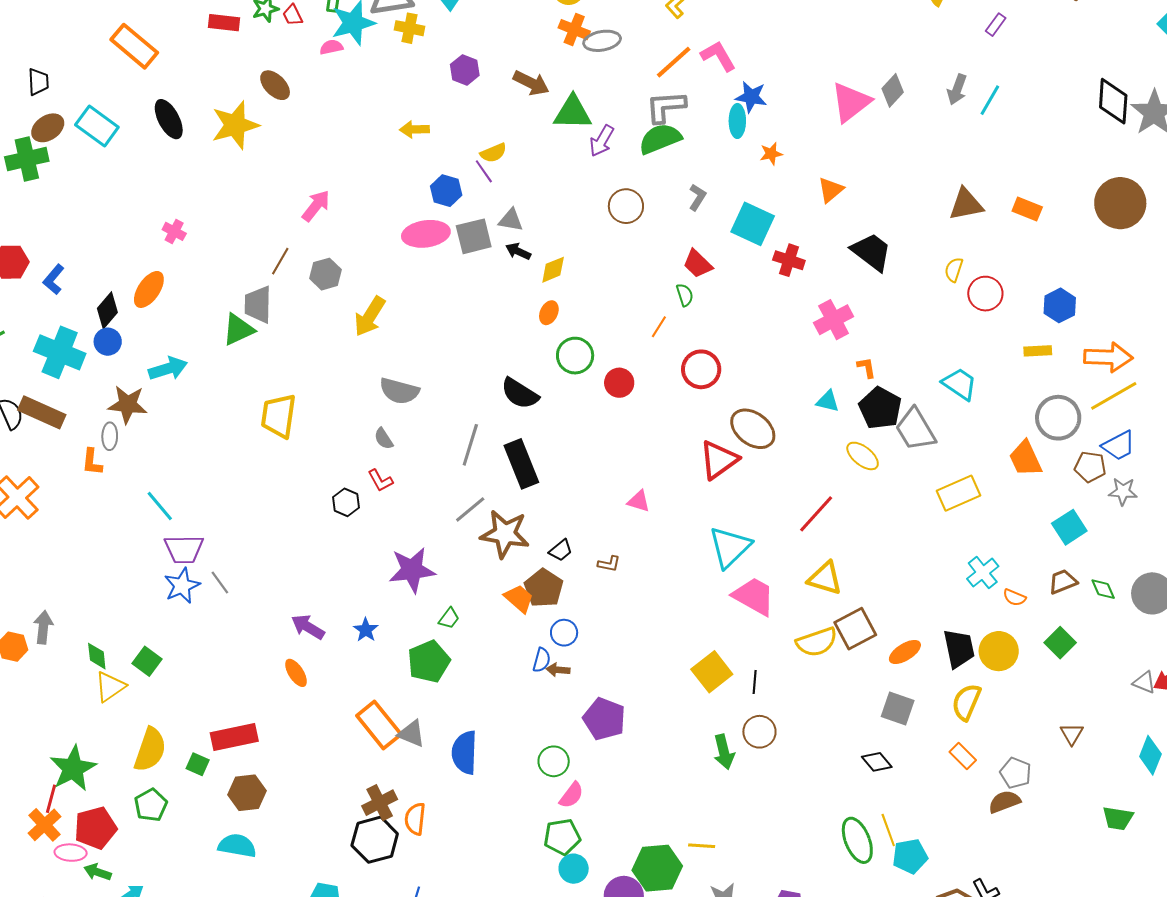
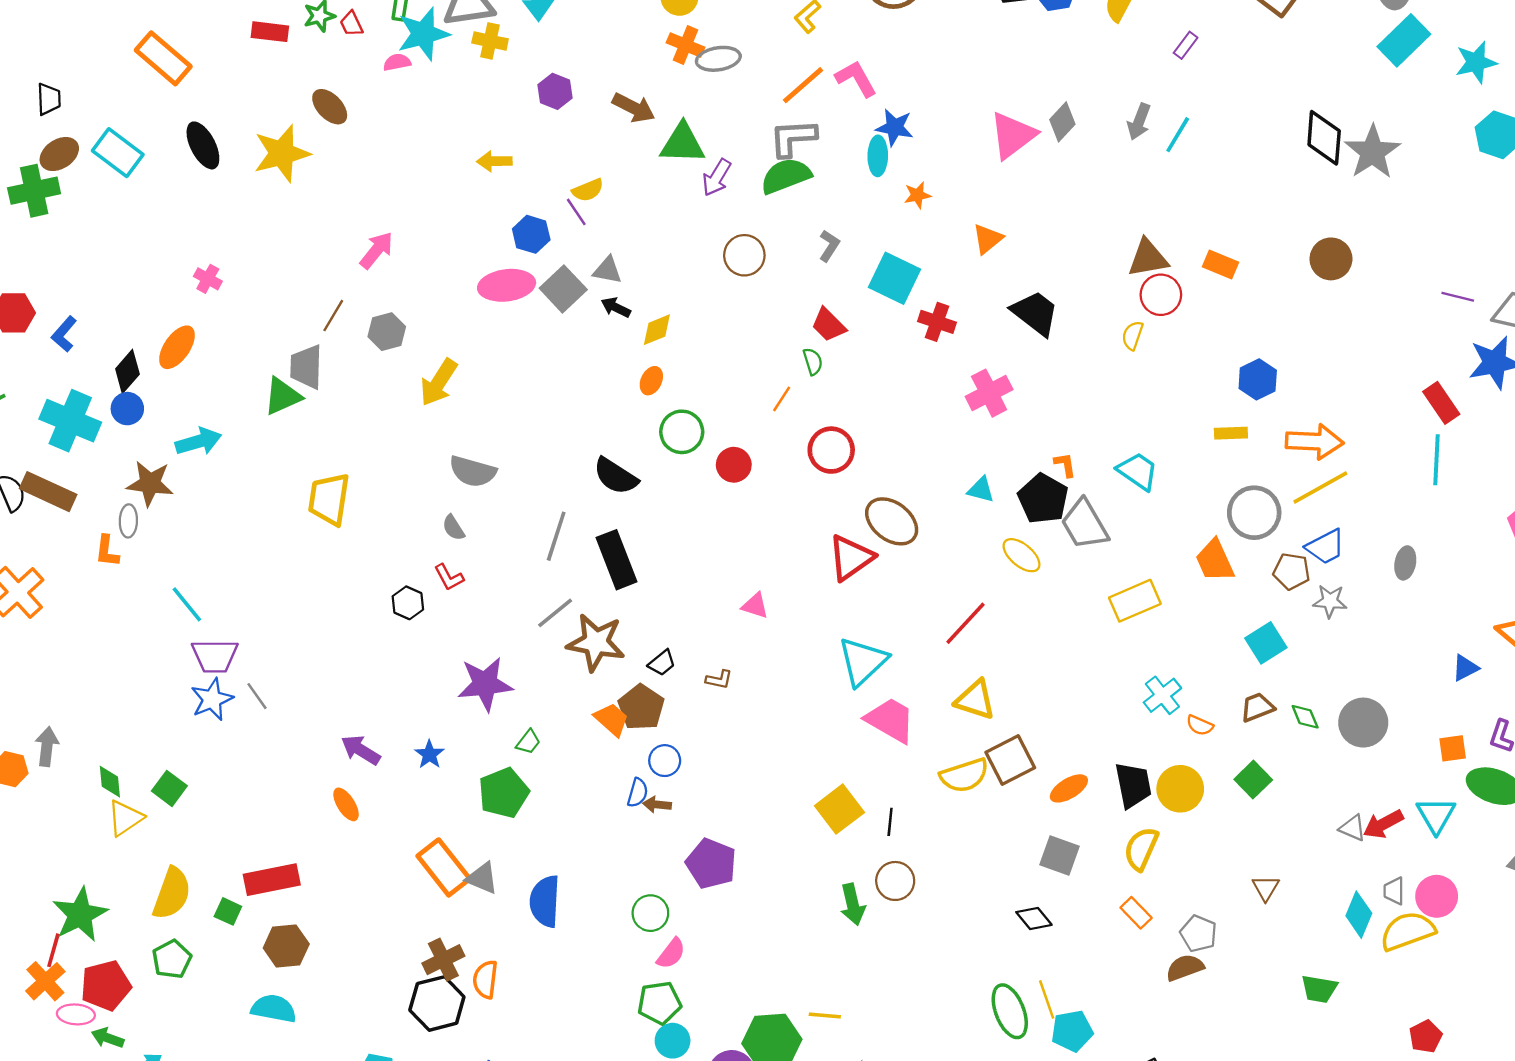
brown circle: (1120, 203) -> (1331, 259), size x0.7
gray square: (474, 236) -> (563, 289), turned -30
red circle: (985, 294) -> (1161, 295), moved
orange L-shape: (866, 368) -> (1065, 465), moved

